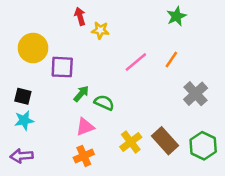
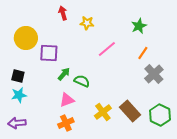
green star: (176, 16) -> (139, 26), moved
yellow star: (100, 30) -> (87, 23), moved
orange line: (171, 59) -> (143, 53), moved

